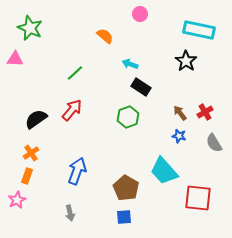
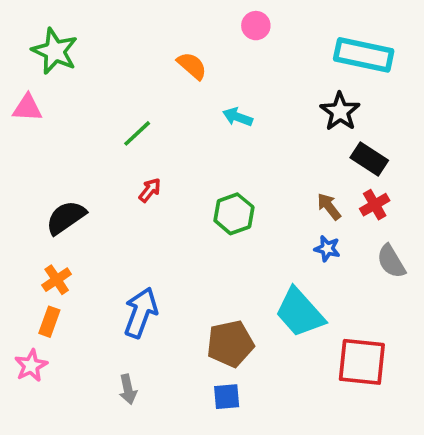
black rectangle: (141, 87) -> (369, 159), moved
red arrow: (72, 110) -> (150, 190), moved, size x0.6
brown pentagon: (126, 188) -> (230, 344), turned 30

